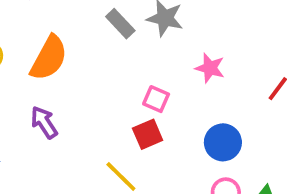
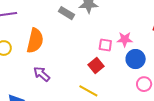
pink star: (210, 68) -> (125, 39), moved
pink square: (156, 99) -> (105, 45), moved

